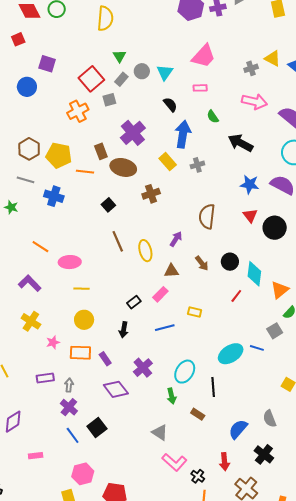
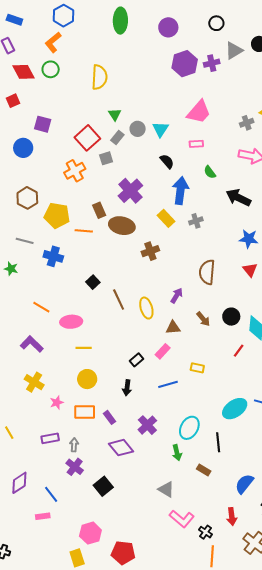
brown hexagon: (29, 149) -> (27, 198), moved
black square: (108, 205) -> (93, 282), moved
blue line: (73, 435) -> (51, 494), moved

